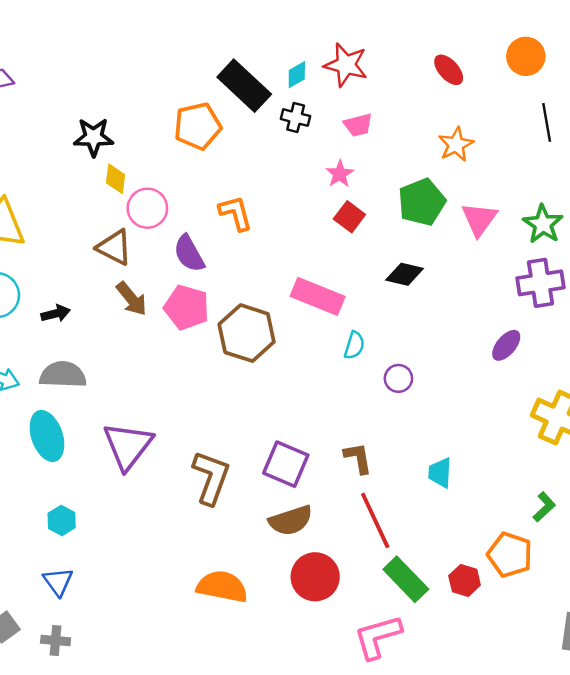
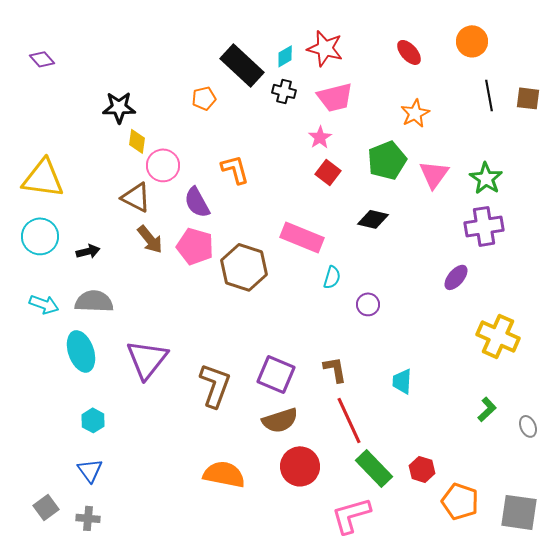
pink trapezoid: (358, 125) -> (335, 97), size x1.5
orange pentagon: (198, 126) -> (204, 98), size x0.6
orange pentagon: (510, 555) -> (460, 501), moved

